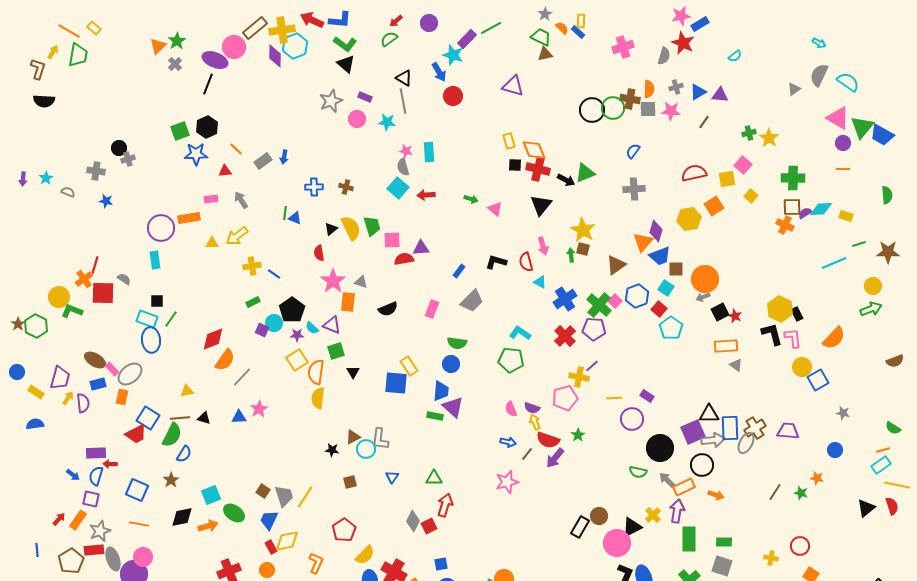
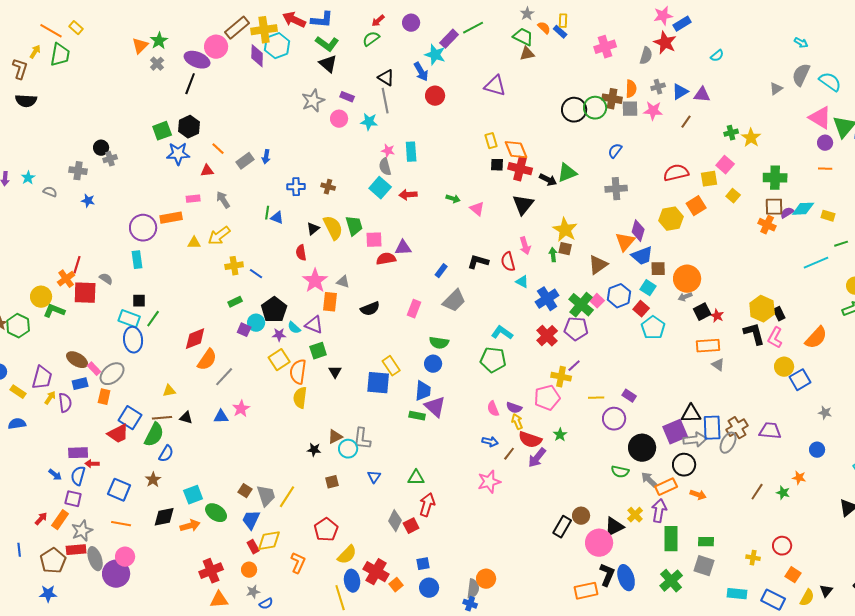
pink L-shape: (793, 338) -> (775, 338), turned -145

